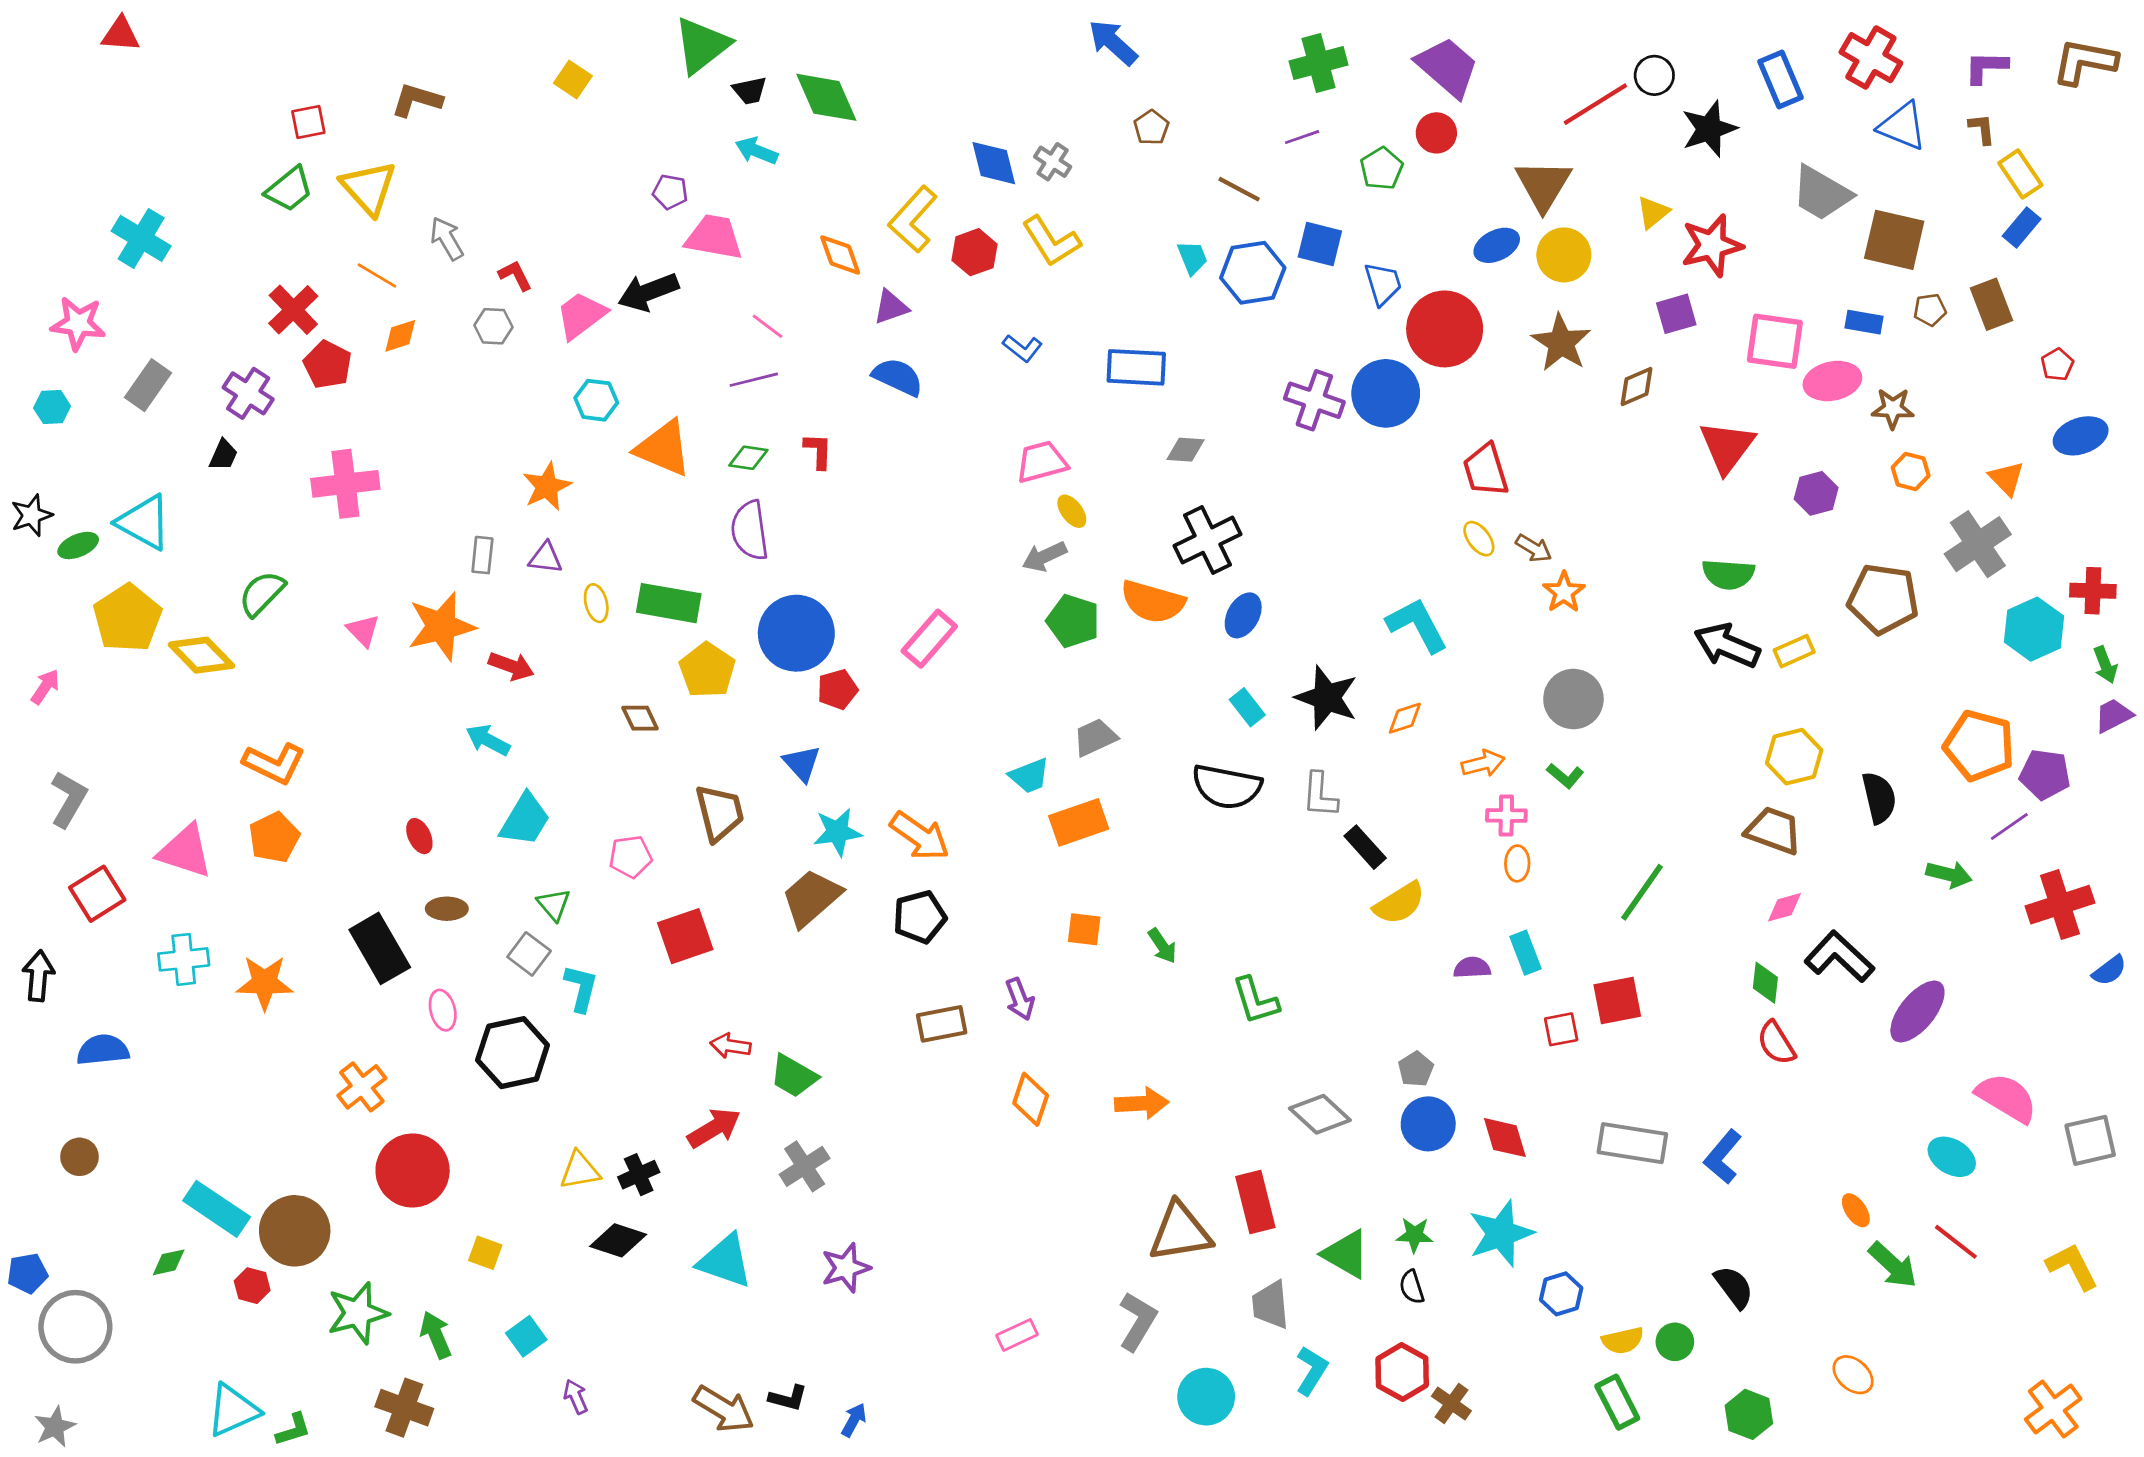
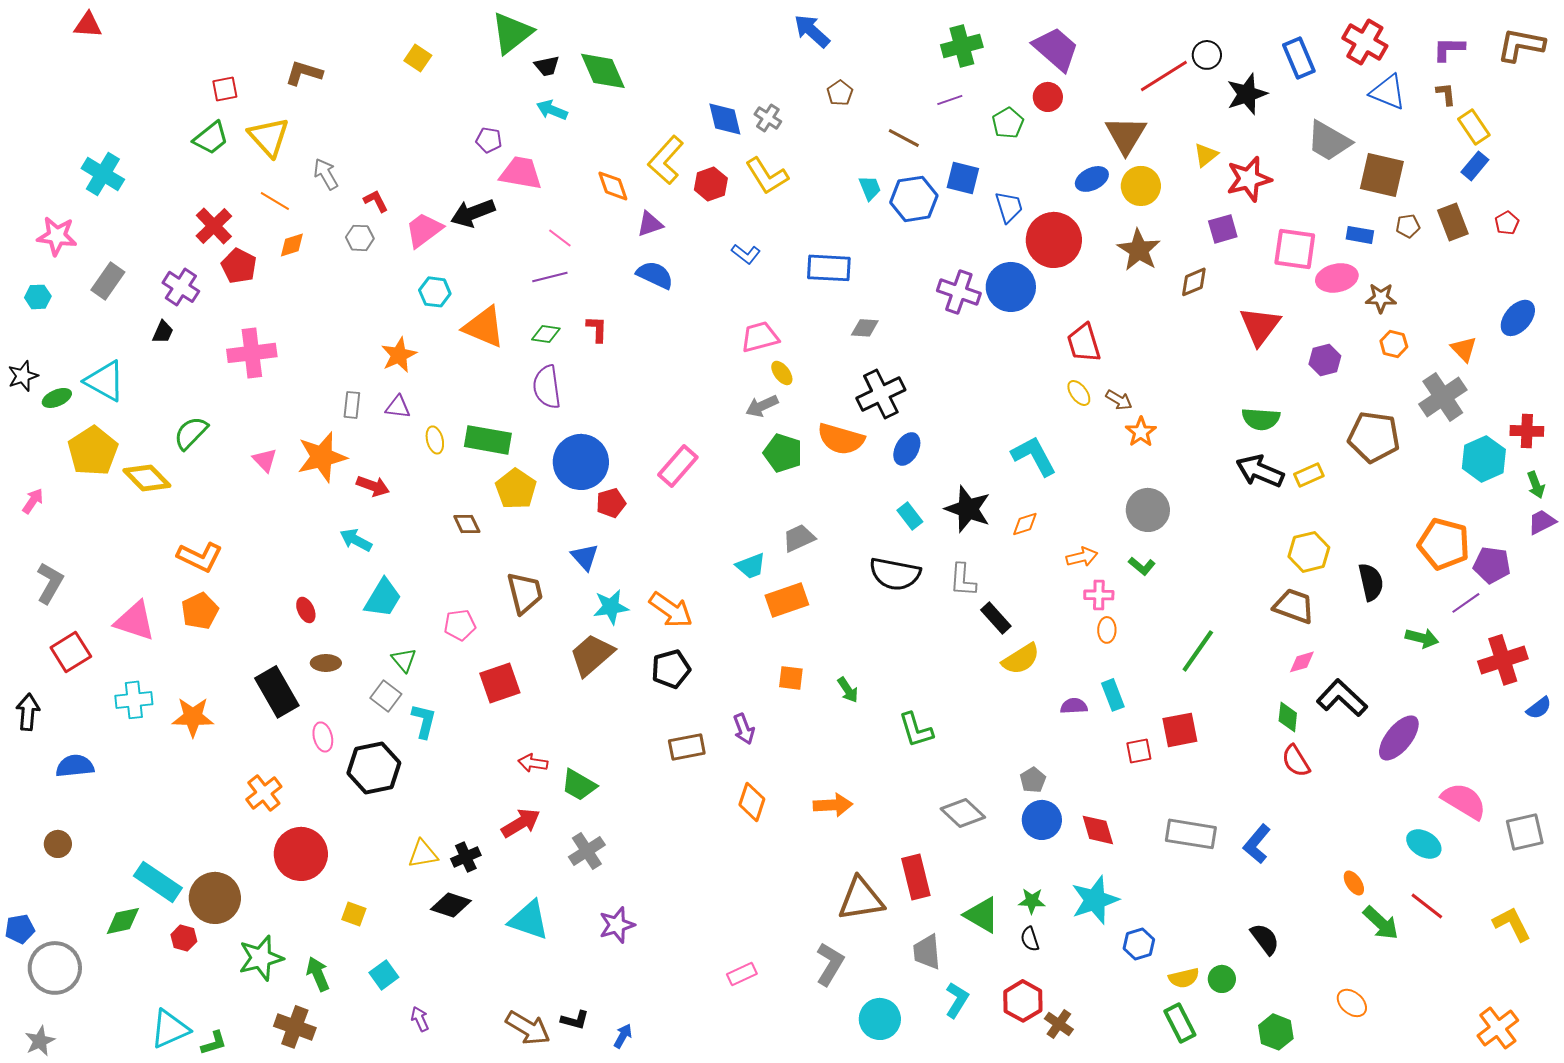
red pentagon: (2057, 365) -> (1507, 223), moved
blue ellipse: (2081, 436) -> (1518, 318), turned -30
green diamond: (169, 1262) -> (123, 921), size x1.4

